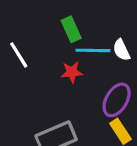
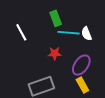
red star: (72, 72) -> (55, 53), moved

